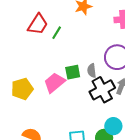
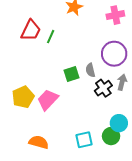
pink trapezoid: (54, 83) -> (48, 100), moved
black cross: (102, 90) -> (103, 88), size x0.7

